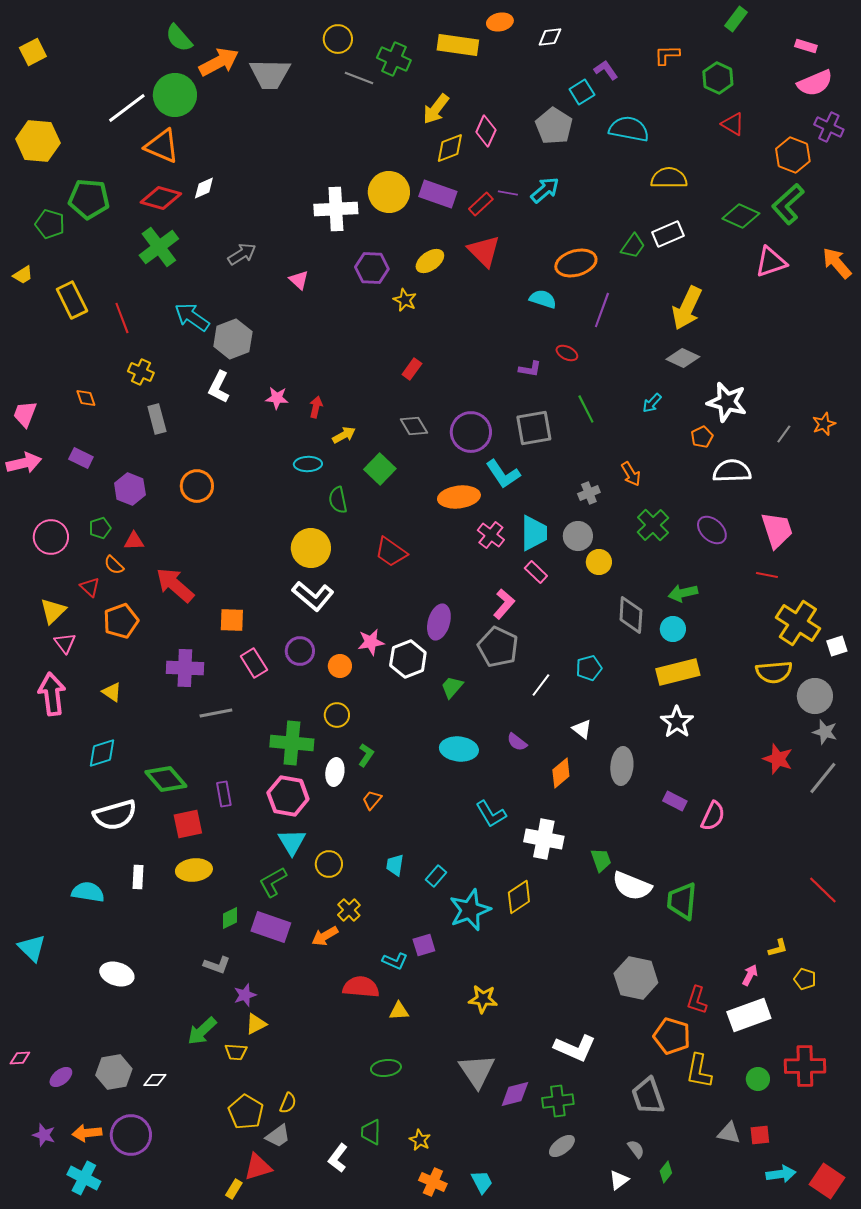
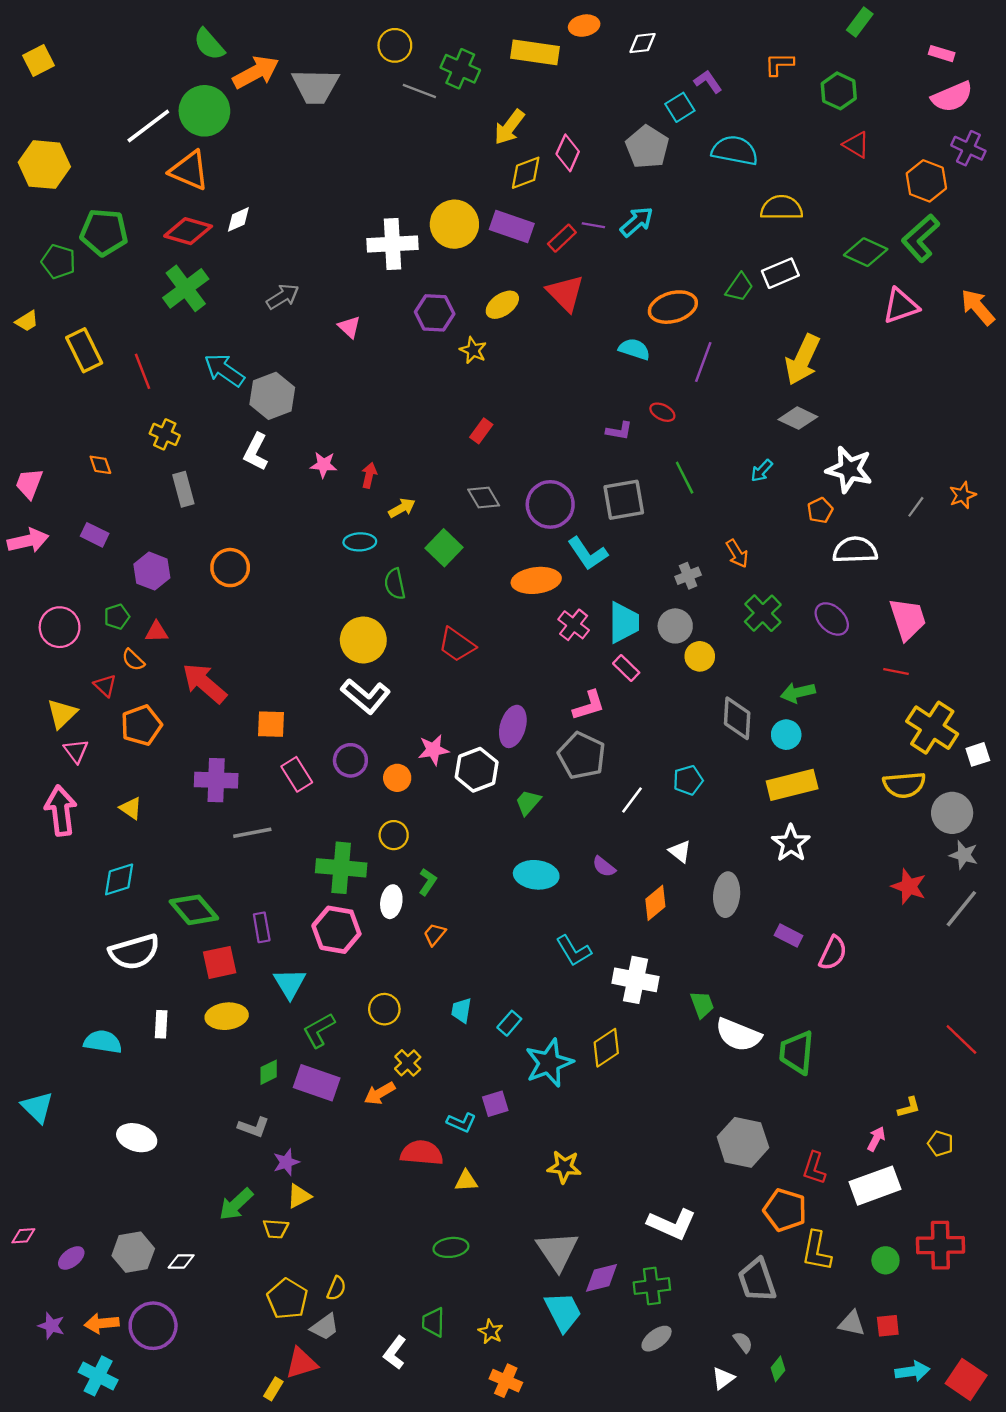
pink L-shape: (504, 604) -> (589, 705), turned 32
cyan triangle: (292, 842) -> (290, 983), moved
cyan trapezoid: (482, 1182) -> (563, 1312), moved, size x1.5

